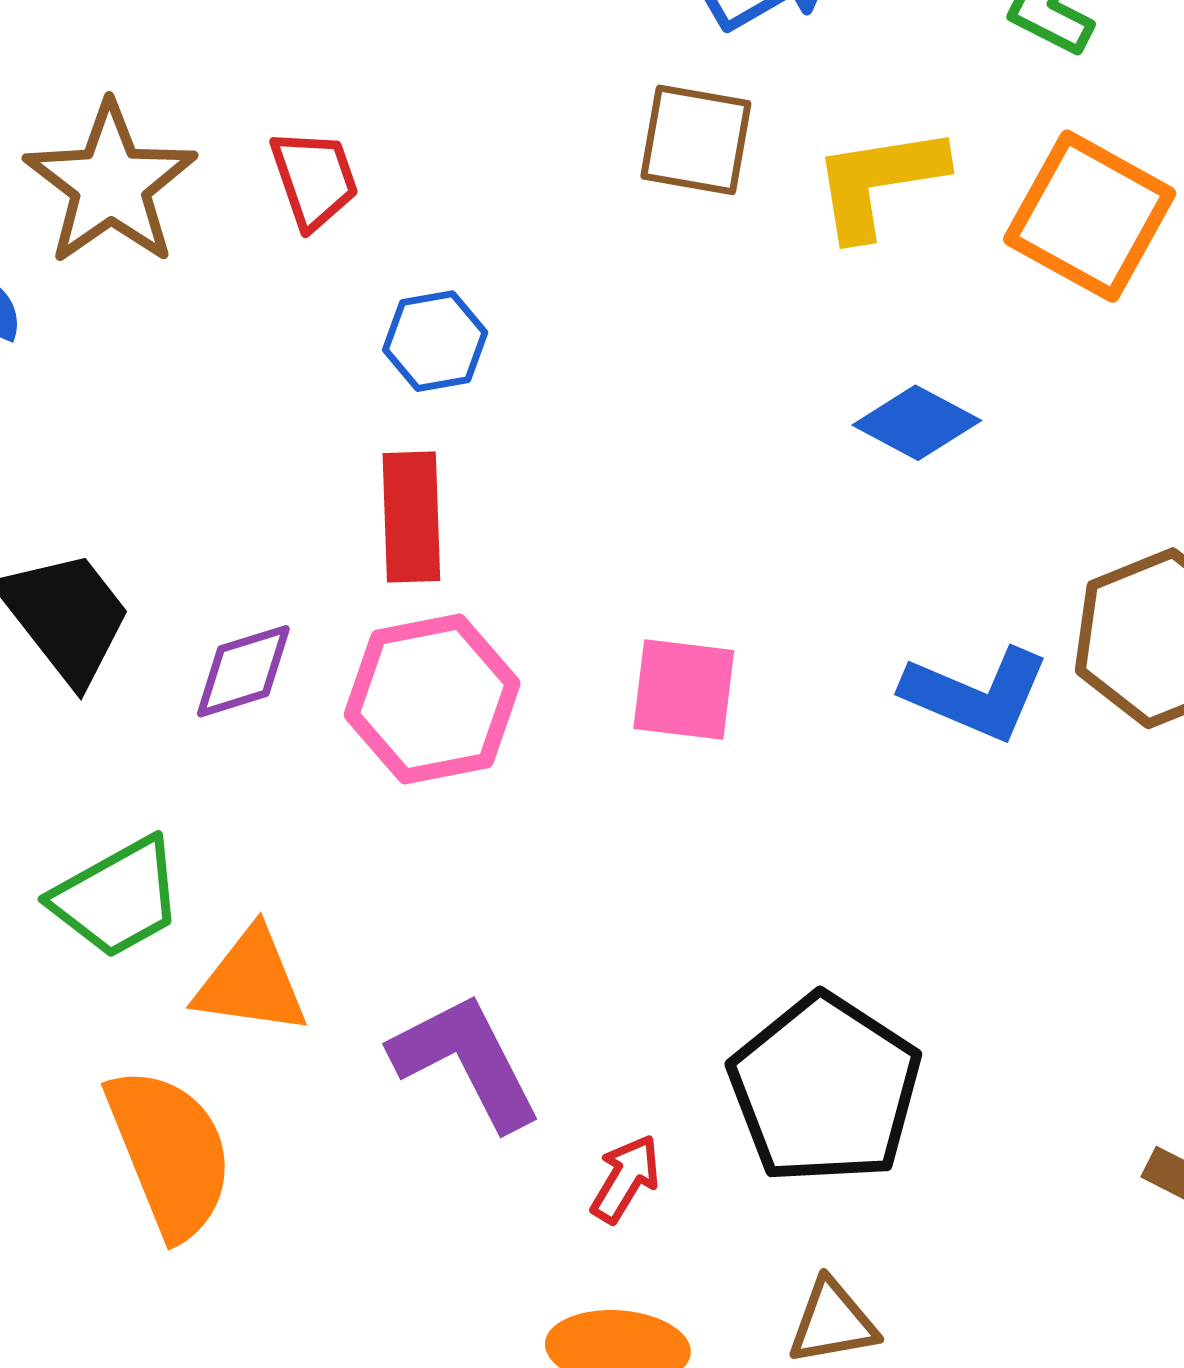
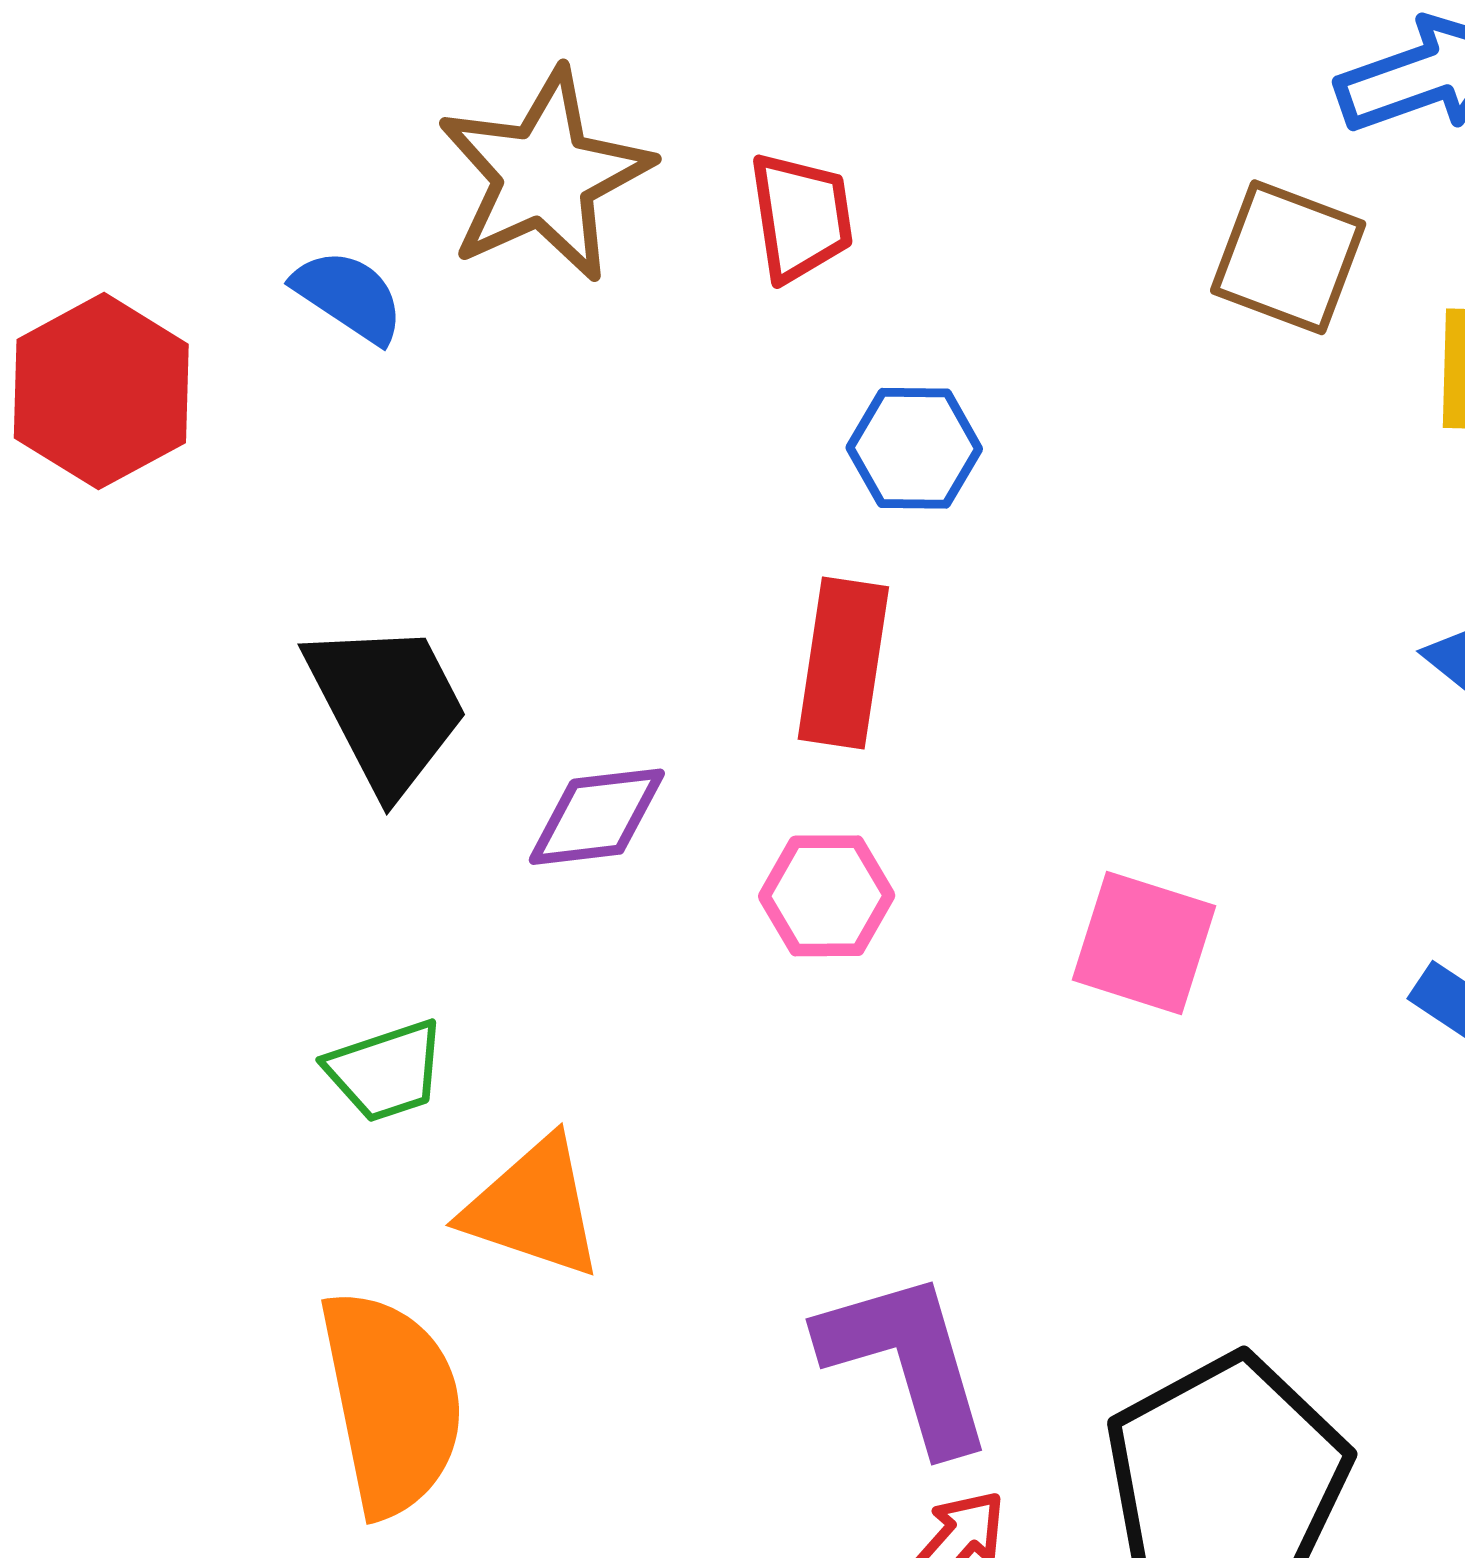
pink hexagon: (432, 699) -> (827, 896), size x0.6
green trapezoid: (117, 898) -> (386, 1071), size x0.7
purple L-shape: (466, 1061) -> (907, 1361), moved

